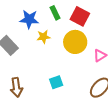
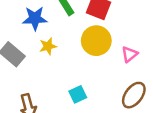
yellow star: (44, 37) -> (48, 46), moved

